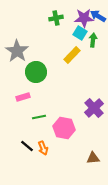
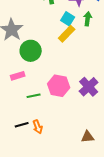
cyan square: (80, 33) -> (68, 19), moved
pink hexagon: (64, 128) -> (59, 86), moved
black line: (27, 146) -> (22, 125), turned -56

